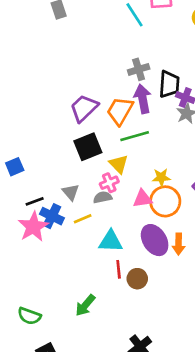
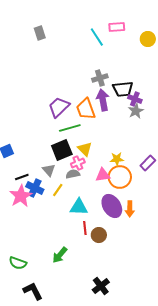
black trapezoid: (169, 84) -> (123, 89), turned 80
orange trapezoid: (120, 111) -> (86, 109), turned -50
green line: (135, 136) -> (70, 128), moved
black square: (88, 147) -> (62, 150), moved
yellow line: (83, 219) -> (58, 190), turned -32

